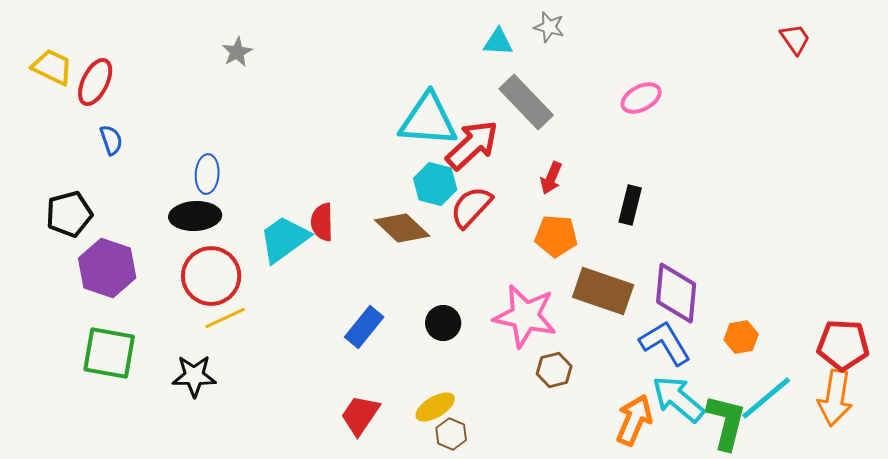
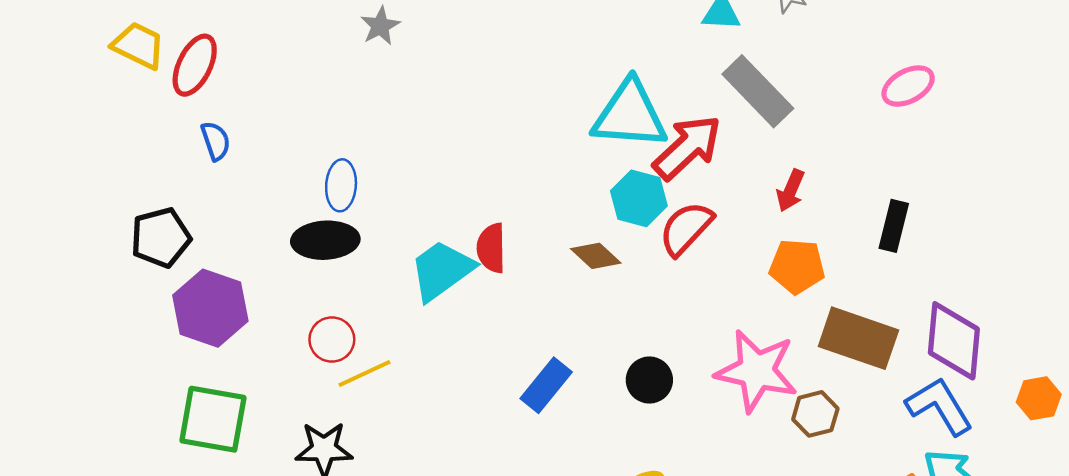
brown diamond: (402, 228) -> (596, 256), size x0.7
red circle: (211, 276) -> (332, 339), moved, size x0.6
brown hexagon: (554, 370) -> (815, 414), moved

